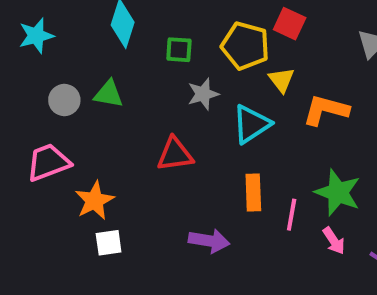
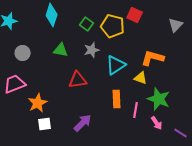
green square: (179, 50) -> (87, 24), moved, turned 32
yellow triangle: (281, 80) -> (141, 78), moved, turned -32
green triangle: (109, 94) -> (61, 50), moved
purple arrow: (209, 241) -> (83, 123), moved, turned -54

